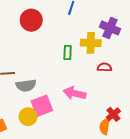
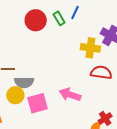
green rectangle: (68, 53) -> (59, 18), moved, turned -40
red semicircle: (105, 67) -> (101, 73), size x1.5
yellow circle: (28, 117) -> (15, 95), moved

